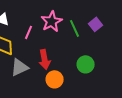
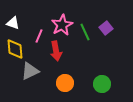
red arrow: (45, 59) -> (56, 51), moved
green circle: (86, 64) -> (102, 84), moved

